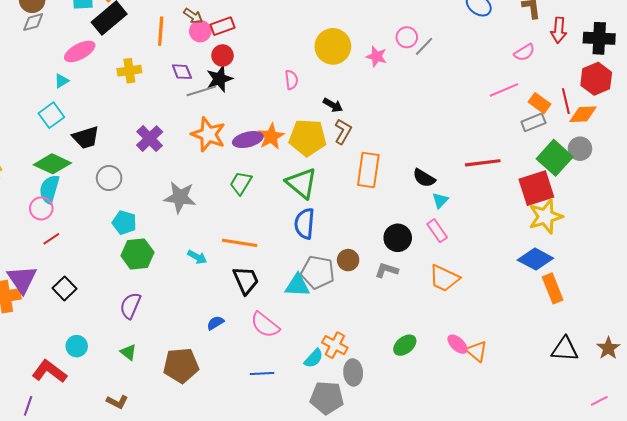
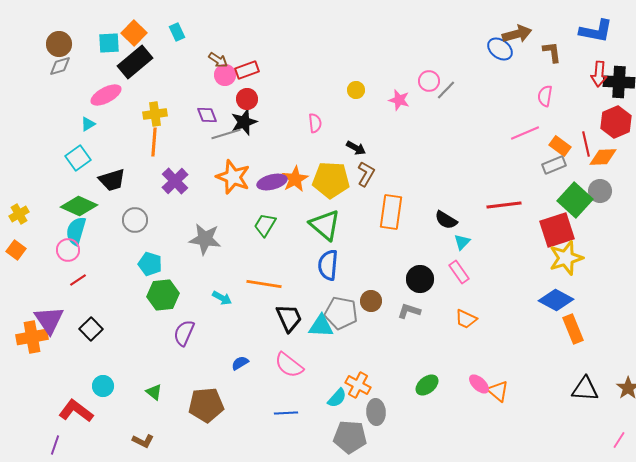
red arrow: (559, 30) -> (599, 74), moved
orange line: (161, 31) -> (154, 142), moved
yellow circle: (333, 46) -> (356, 90), size x0.5
pink semicircle: (524, 52) -> (545, 96), turned 130
orange trapezoid: (444, 278) -> (466, 319), size x0.7
black trapezoid: (246, 280) -> (289, 318), moved
purple semicircle: (130, 306) -> (184, 333), moved
pink line: (599, 401) -> (619, 440), turned -30

